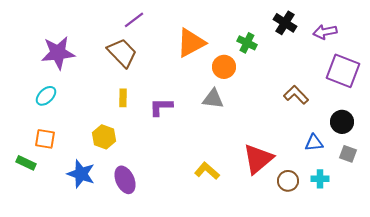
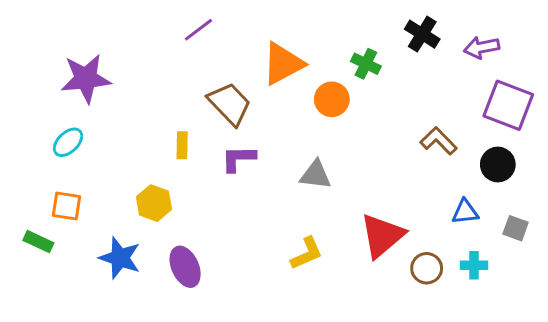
brown trapezoid: (122, 53) -> (230, 104), moved
gray triangle: (213, 99) -> (315, 175), moved
black circle: (342, 122) -> (498, 164), moved
yellow L-shape: (207, 171) -> (307, 253), turned 115

